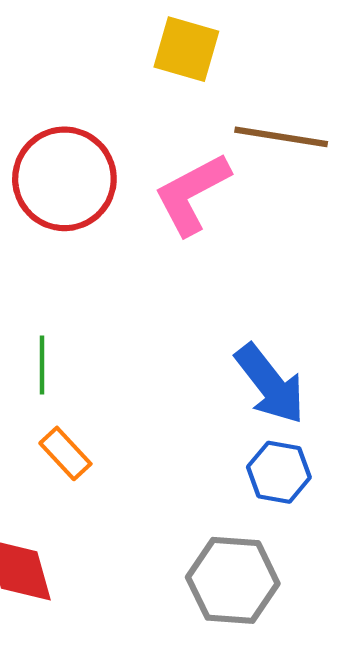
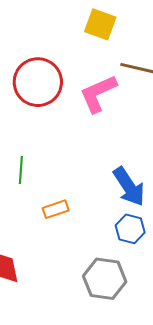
orange rectangle: (65, 453) -> (56, 209), moved, turned -70

